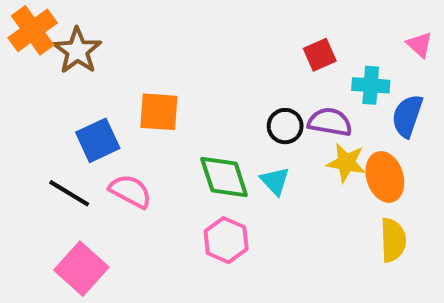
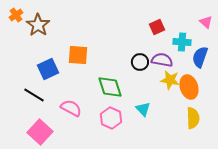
orange cross: (33, 30) -> (16, 15), size x0.6
cyan triangle: (275, 181) -> (143, 109), moved
pink semicircle: (130, 191) -> (71, 108), moved

